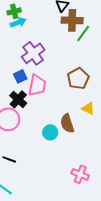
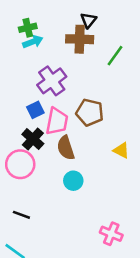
brown cross: (72, 20) -> (80, 39), moved
brown pentagon: (78, 78) -> (90, 112), moved, turned -30
brown semicircle: (67, 123) -> (66, 148), moved

